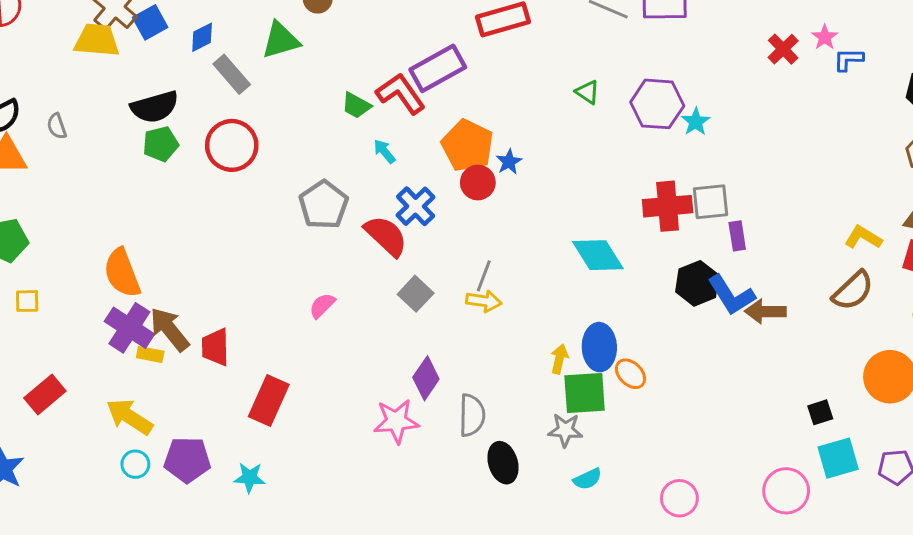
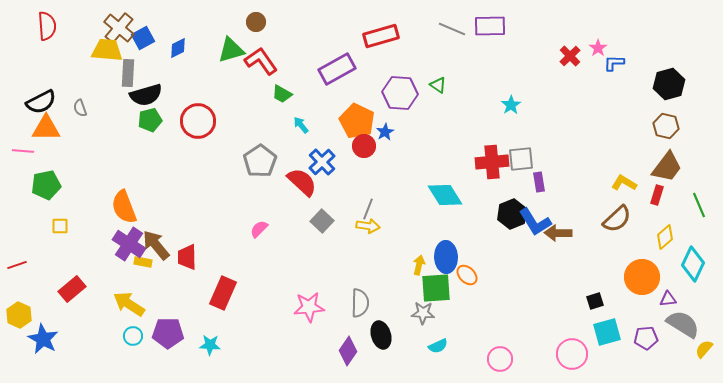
gray rectangle: (232, 74) -> (128, 73), moved, turned 44
red L-shape: (401, 94) -> (261, 61), moved
purple hexagon: (657, 104) -> (400, 93), moved
purple diamond: (426, 378) -> (348, 351), moved

